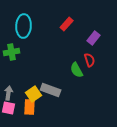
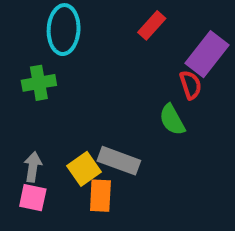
purple rectangle: (94, 38) -> (207, 54), size x1.5
red semicircle: (90, 60) -> (191, 85), moved
orange rectangle: (30, 107) -> (100, 196), moved

